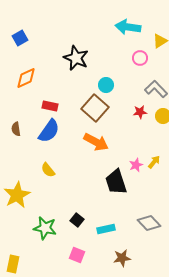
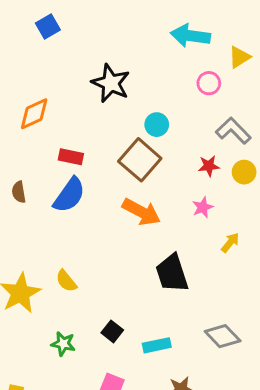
blue square: (20, 38) -> (48, 26), moved
pink star: (136, 165) -> (203, 207), moved
yellow semicircle: (48, 170) -> (66, 281), moved
green star: (45, 228) -> (63, 344), size x0.7

